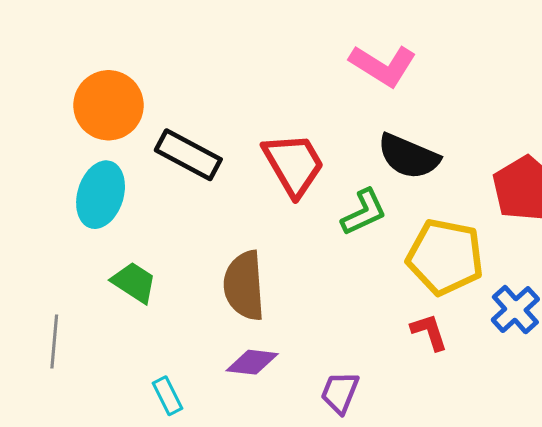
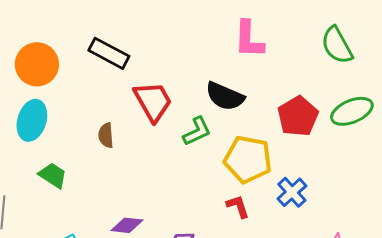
pink L-shape: (383, 65) -> (249, 39), moved, turned 60
black rectangle: (188, 155) -> (109, 53), moved
brown semicircle: (244, 286) -> (106, 135), moved, size x0.6

